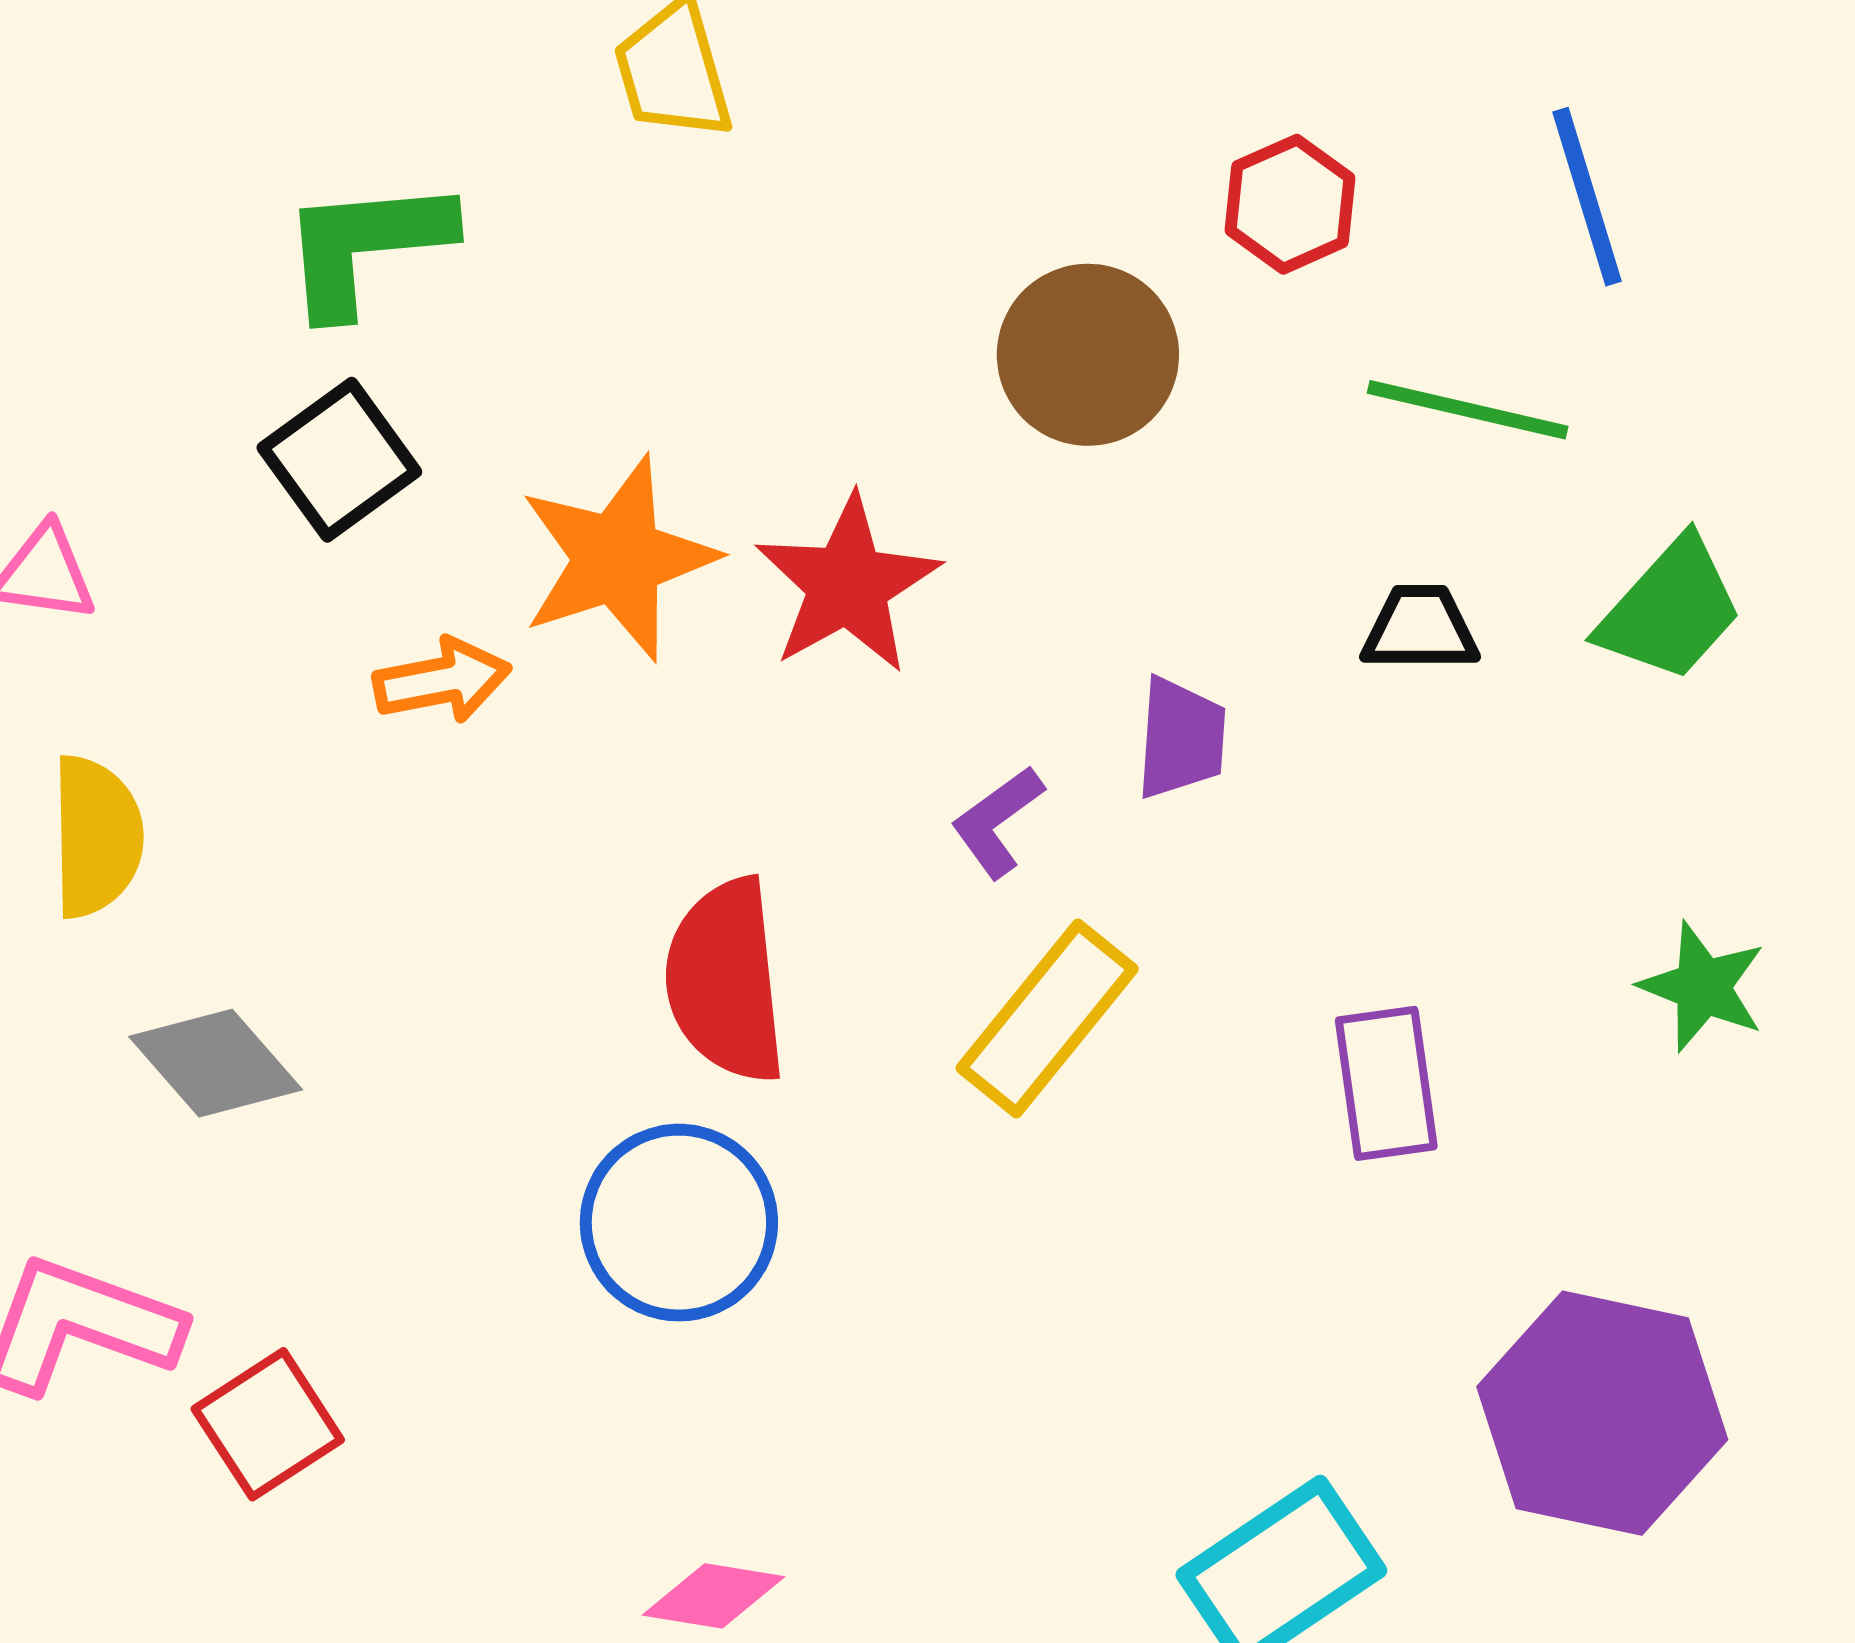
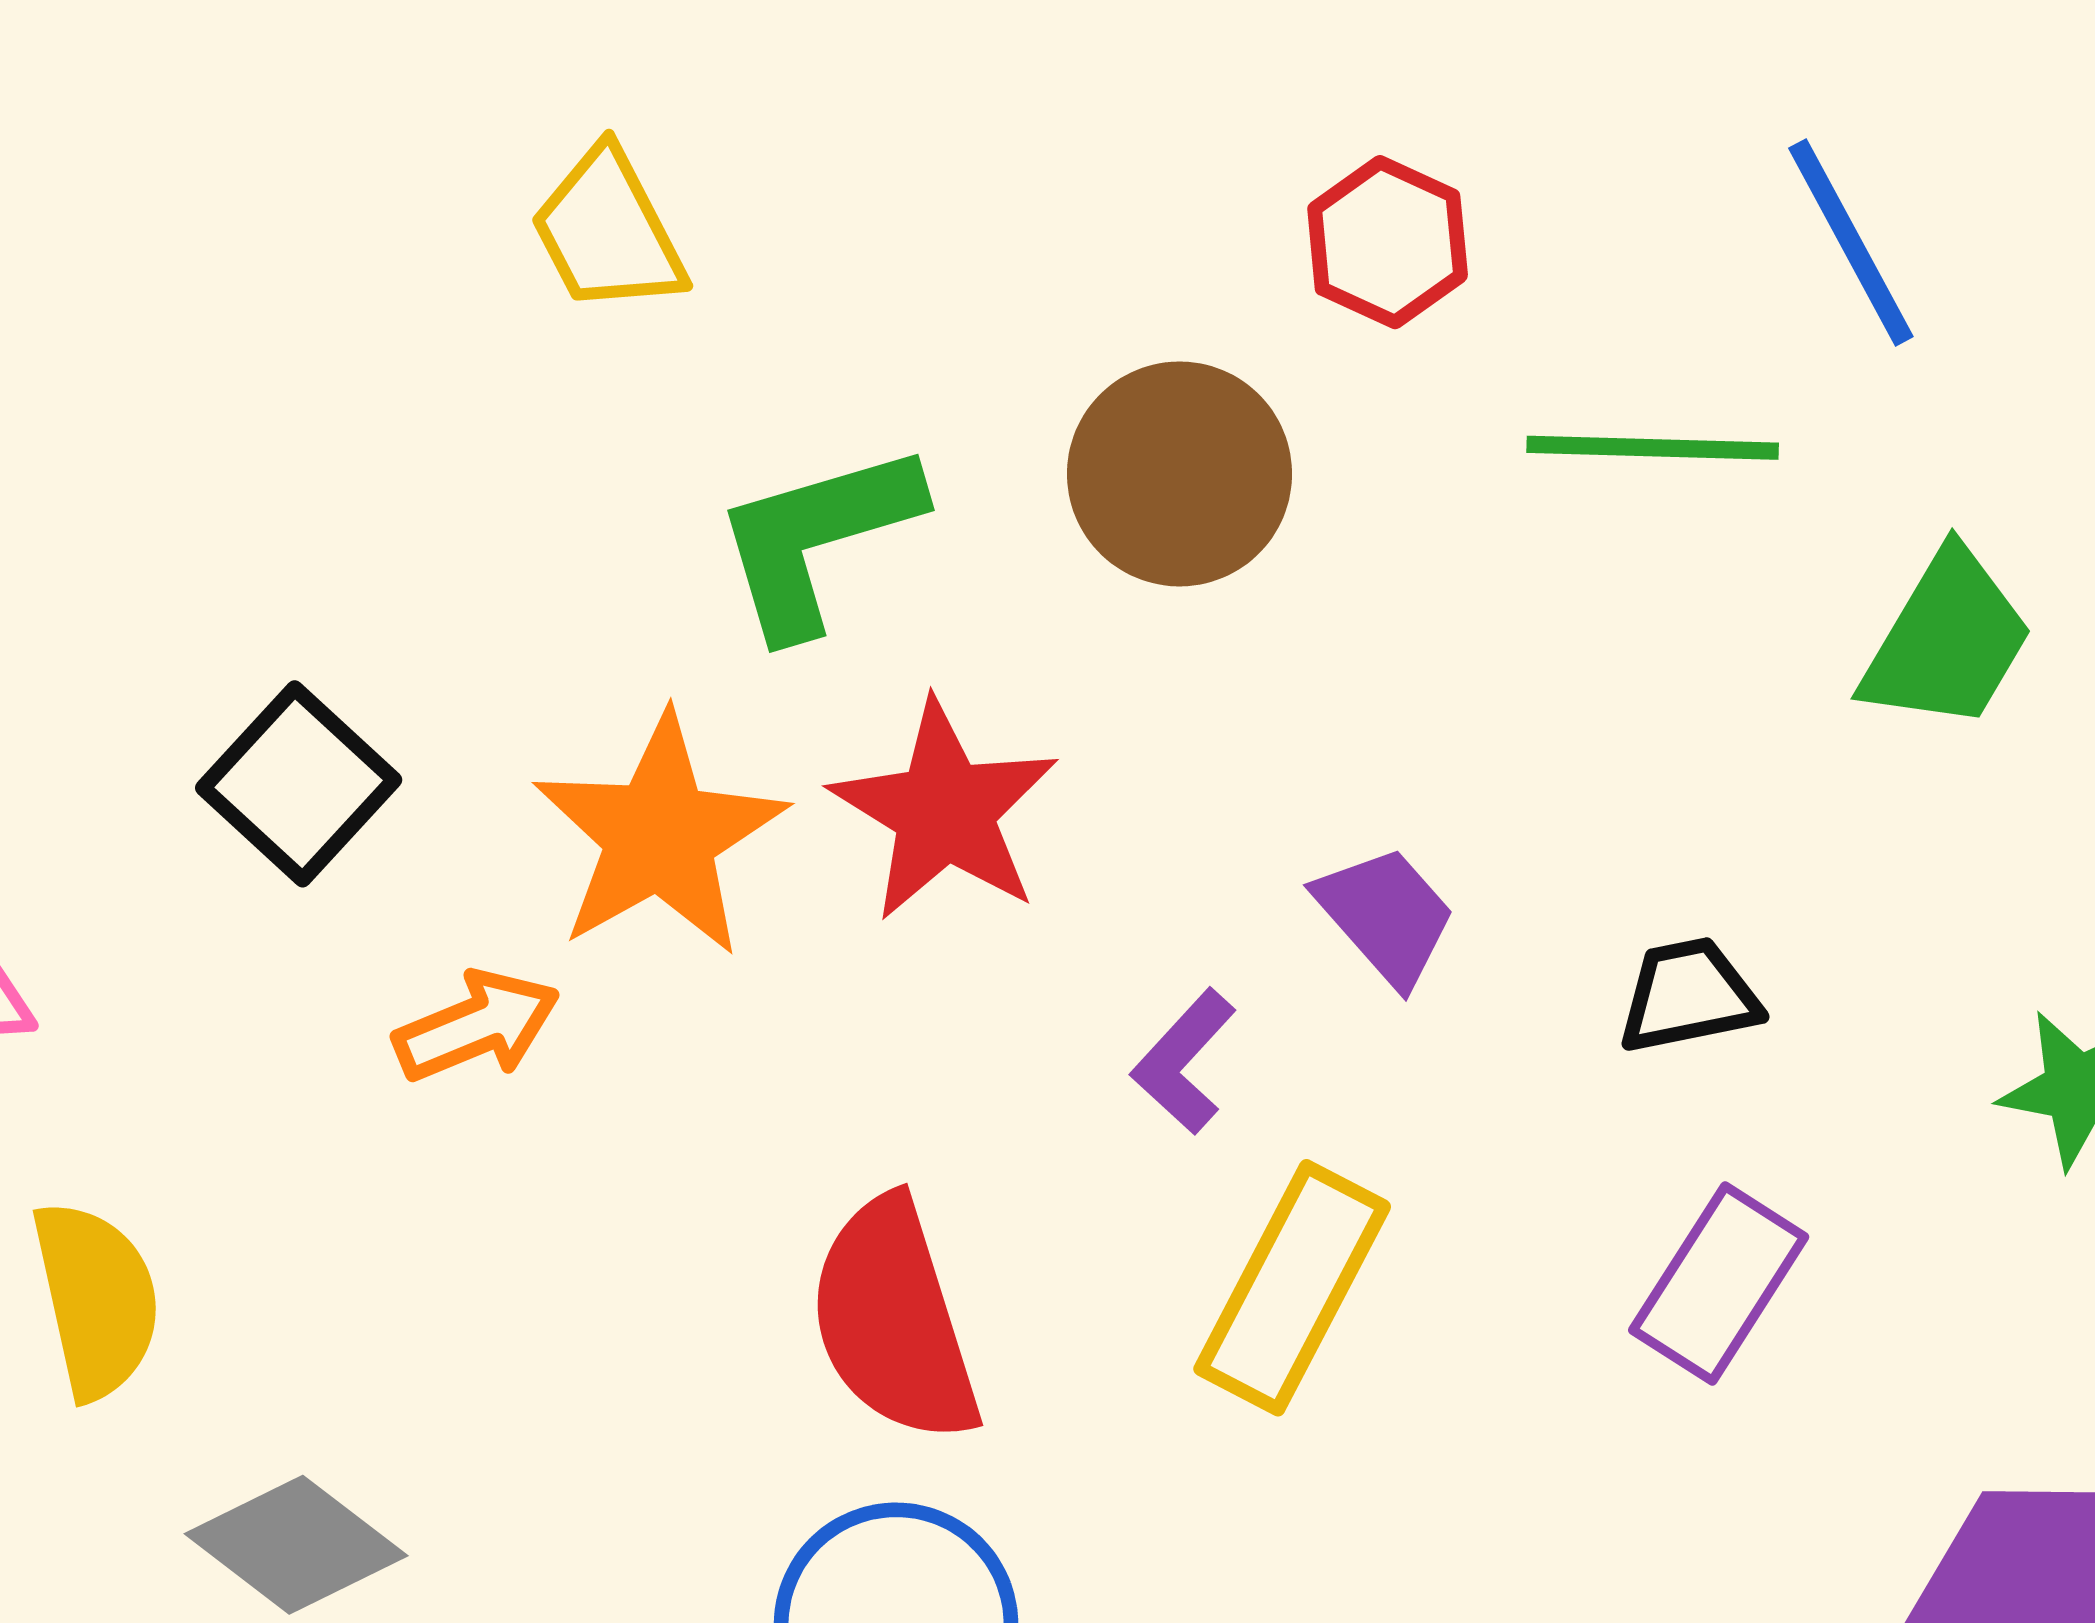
blue line: (1587, 197) -> (1851, 242), moved
green L-shape: (366, 246) -> (817, 539), moved
black trapezoid: (1420, 629) -> (1689, 996), moved
purple trapezoid: (1181, 738) -> (1386, 916), turned -34
purple rectangle: (1386, 1083) -> (1719, 1283), turned 52

